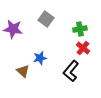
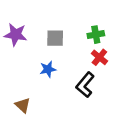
gray square: (46, 19) -> (55, 38), moved, turned -35
brown triangle: (23, 71) -> (23, 105), moved

